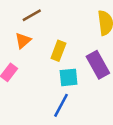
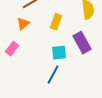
yellow rectangle: (58, 51) -> (56, 22), moved

